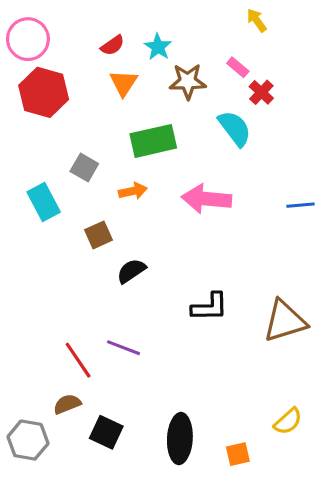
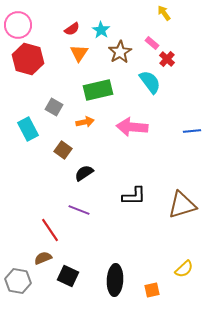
brown star: (188, 81) -> (120, 52), turned -30
brown square: (98, 235) -> (63, 150), turned -30
purple line: (123, 348) -> (79, 210), moved

